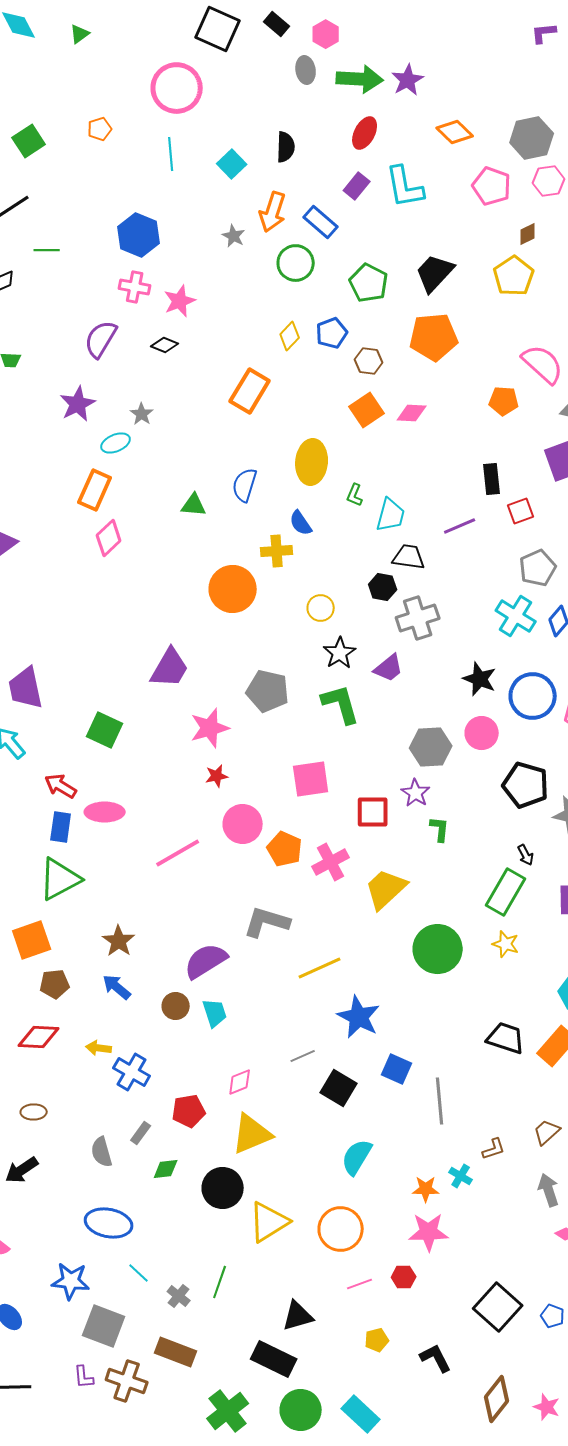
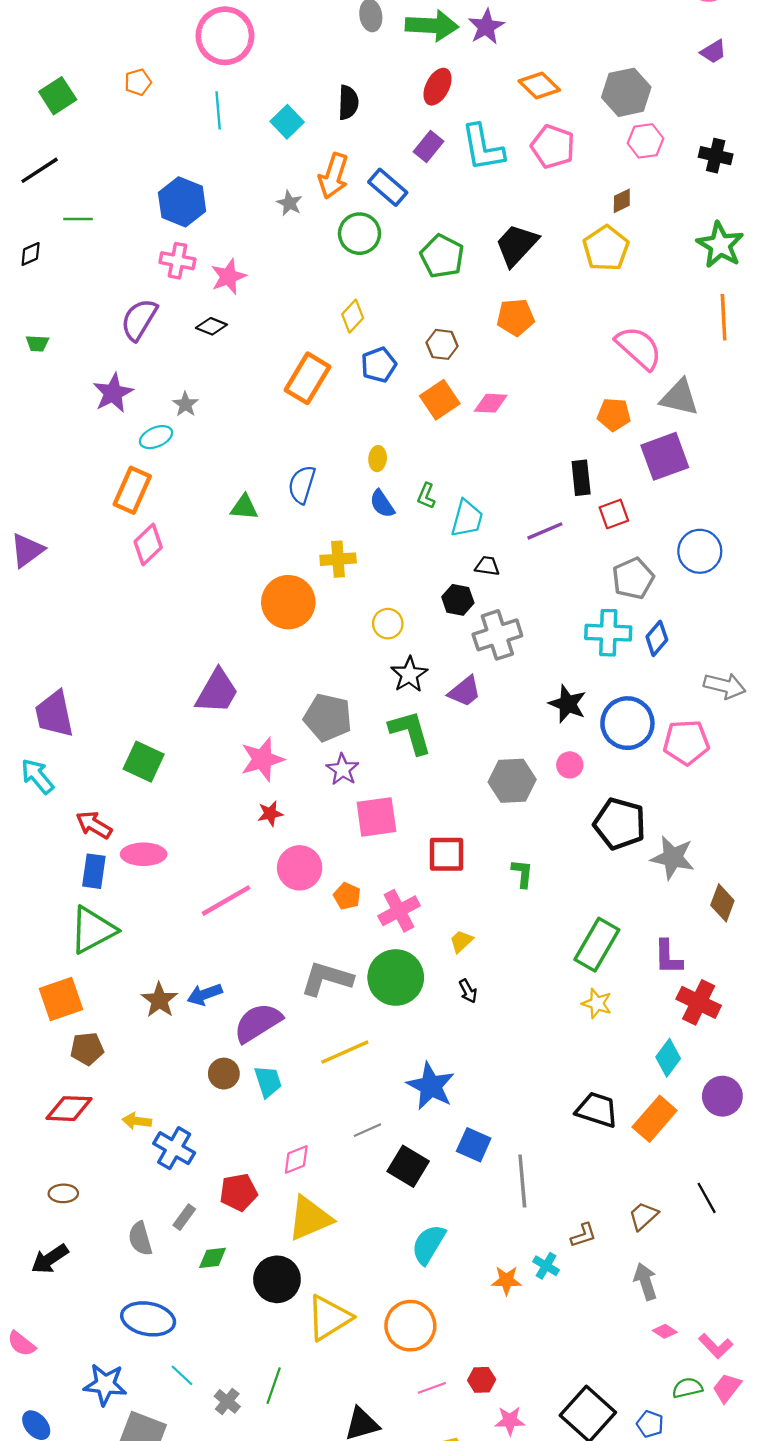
pink pentagon: (492, 186) -> (553, 147), moved
blue pentagon: (332, 333) -> (379, 365), moved
orange pentagon: (434, 337) -> (516, 317), size x0.7
orange pentagon: (504, 401) -> (614, 414), moved
yellow ellipse: (312, 462) -> (378, 459), size x0.5
blue semicircle: (301, 523) -> (382, 504), moved
black trapezoid: (409, 557) -> (487, 566), size x0.7
cyan cross: (516, 616) -> (608, 633), turned -30
pink circle: (482, 733) -> (570, 765), size x0.7
purple star: (416, 793) -> (343, 769), moved
orange pentagon: (285, 849) -> (347, 896), size x0.7
black arrow: (526, 855) -> (468, 991), moved
yellow trapezoid: (386, 889) -> (461, 941), size x0.5
green circle: (438, 949) -> (396, 977), moved
yellow line: (320, 968) -> (345, 1052), moved
blue arrow: (117, 987) -> (205, 994), moved, turned -60
pink star: (429, 1232) -> (510, 1421), moved, size x0.7

